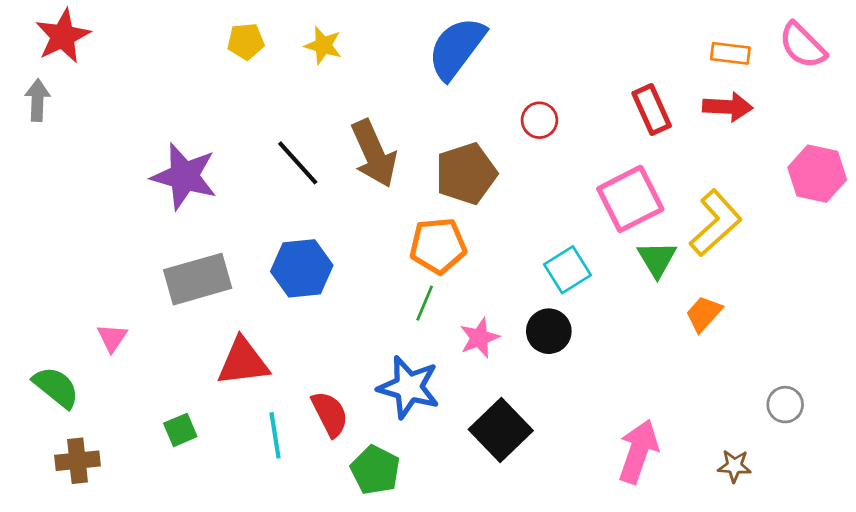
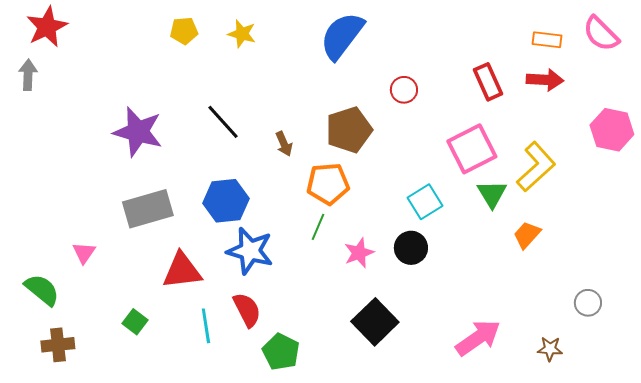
brown arrow: (374, 154) -> (284, 144), moved, size x0.5
blue star: (409, 387) -> (250, 251), moved
green square: (180, 430) -> (135, 322), turned -30
pink arrow: (638, 451) -> (478, 338), turned 36

